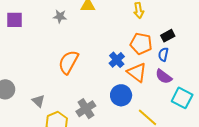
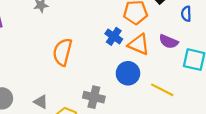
blue semicircle: (163, 54) -> (186, 14), moved
gray cross: (86, 109) -> (94, 97), turned -30

